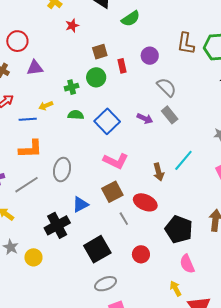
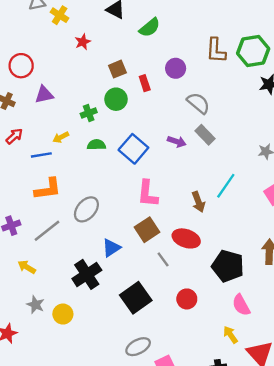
pink L-shape: (116, 161) -> (148, 194), turned 75
gray ellipse: (62, 170) -> (86, 209), turned 35
gray ellipse: (106, 284) -> (138, 347), moved

